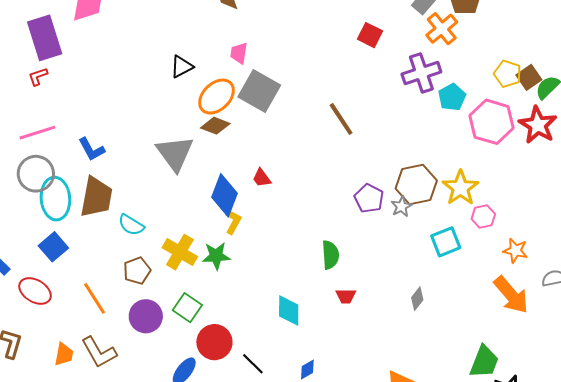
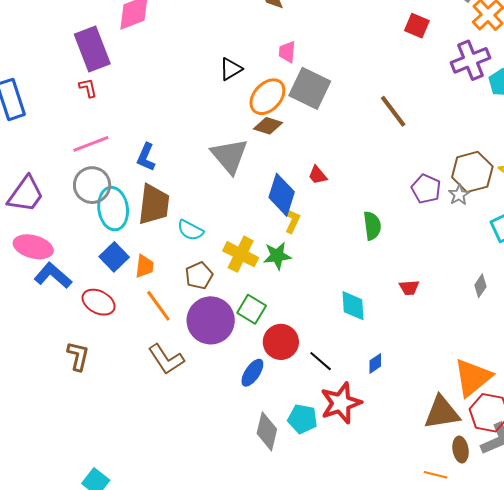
red L-shape: (38, 76) -> (88, 88), turned 100
blue L-shape: (91, 149) -> (146, 157), turned 56
green semicircle: (330, 255) -> (372, 226), moved
purple circle: (146, 316) -> (211, 320), size x1.4
orange trapezoid: (64, 354) -> (144, 266), moved

